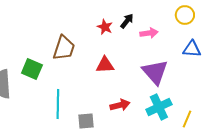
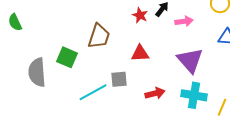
cyan line: (58, 104) -> (93, 92), turned 60
cyan cross: (159, 107) -> (194, 95), turned 35
gray square: (86, 121) -> (119, 79), moved

